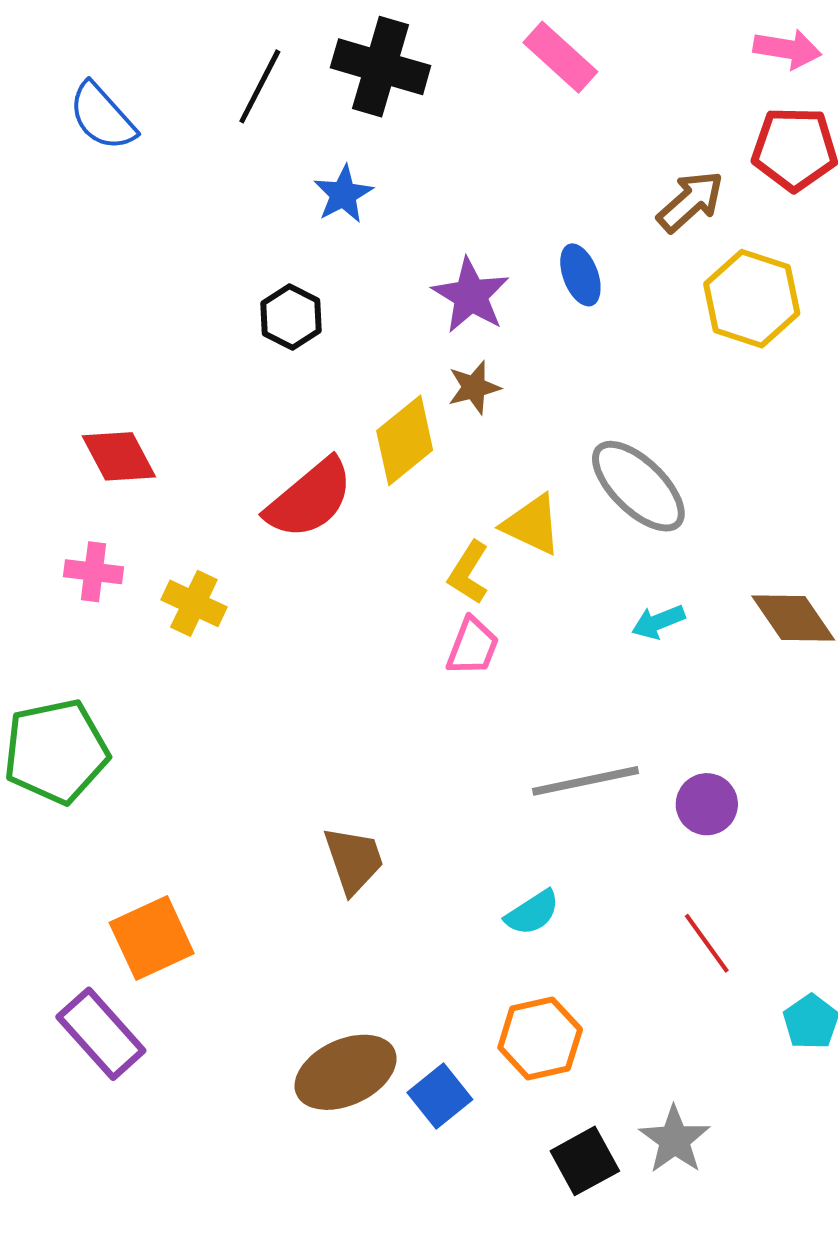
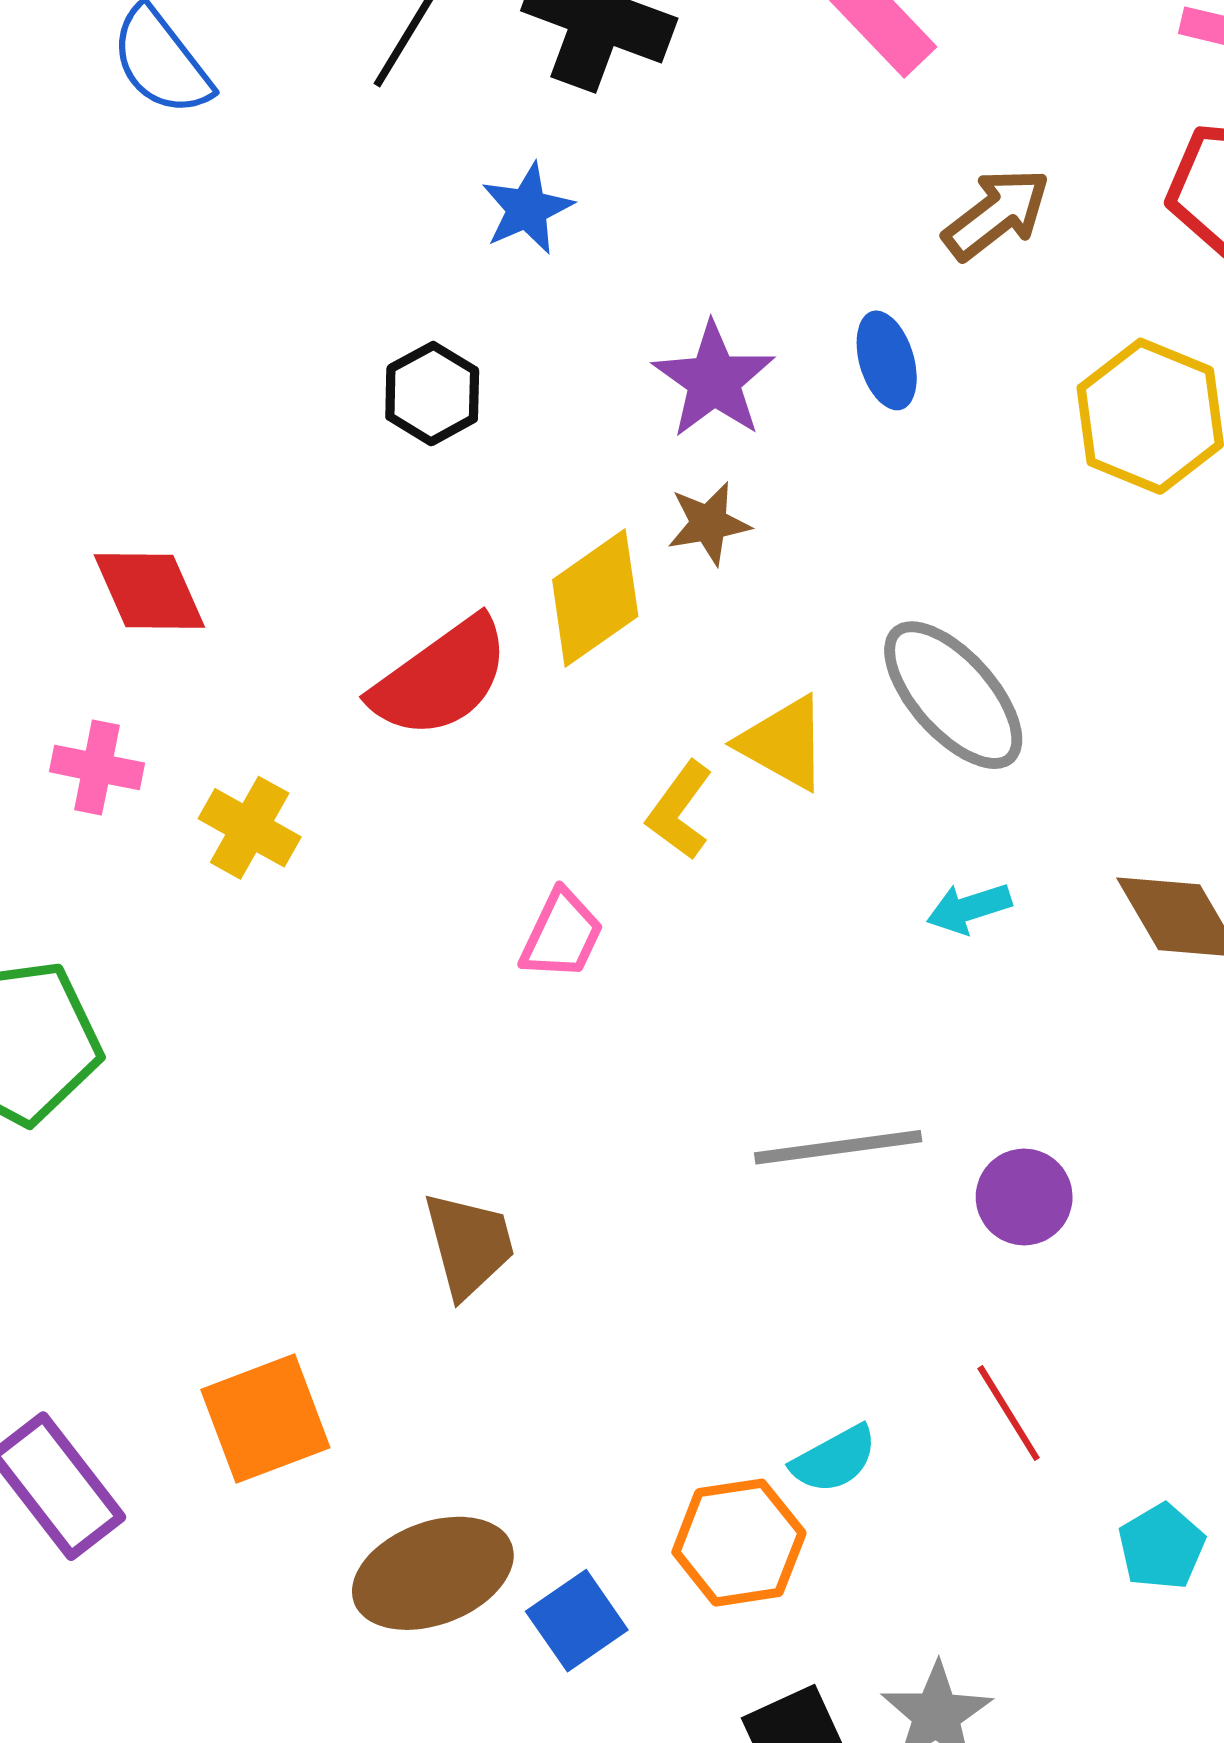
brown arrow: (690, 201) -> (997, 214), moved
pink trapezoid: (473, 646) -> (562, 935), moved
cyan semicircle: (532, 913) -> (834, 1459), moved
orange square: (152, 938) -> (265, 1419), moved

